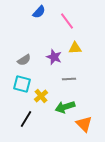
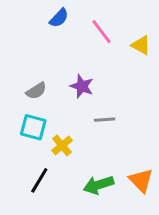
yellow triangle: (75, 48) -> (141, 45), moved, turned 32
green arrow: (65, 107) -> (98, 185), moved
orange triangle: (84, 124) -> (141, 180), moved

